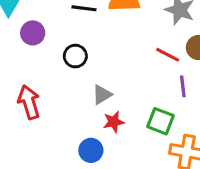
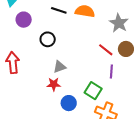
red star: (114, 122) -> (54, 84), moved
blue circle: (91, 150) -> (69, 103), moved

